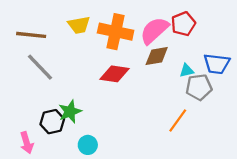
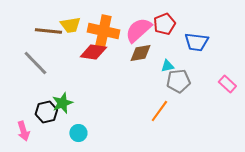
brown line: (31, 35) -> (48, 31), moved
blue trapezoid: (217, 64) -> (196, 42), moved
red diamond: (114, 74) -> (93, 52), moved

